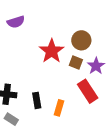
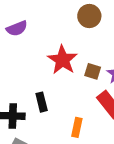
brown circle: (81, 40) -> (89, 16), moved
black rectangle: (37, 100) -> (42, 102), moved

